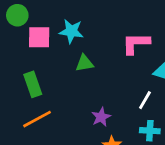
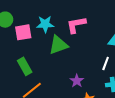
pink L-shape: (136, 43) -> (76, 25), moved
green triangle: (84, 63) -> (58, 45), size x1.5

